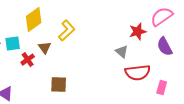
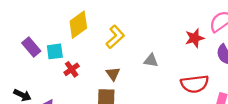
brown triangle: (45, 48) -> (113, 74), moved
gray triangle: (122, 52) -> (151, 60), moved, turned -32

